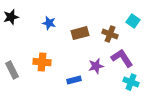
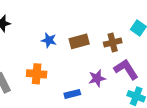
blue star: (49, 23) -> (49, 40), moved
brown cross: (110, 34) -> (113, 43), turned -35

